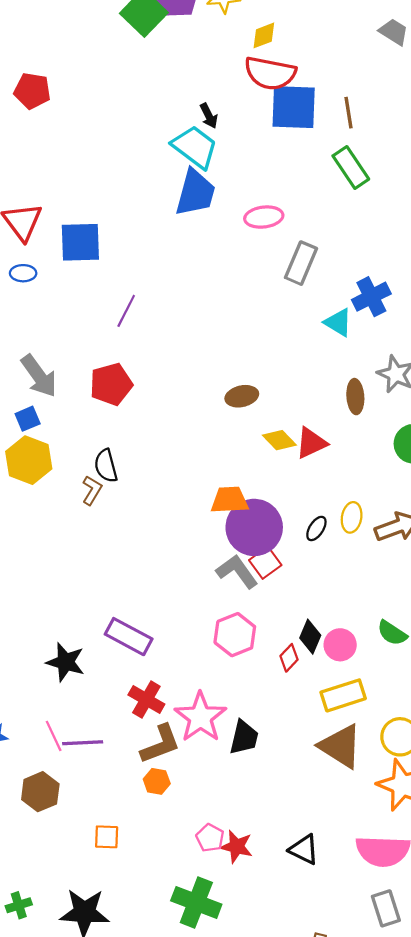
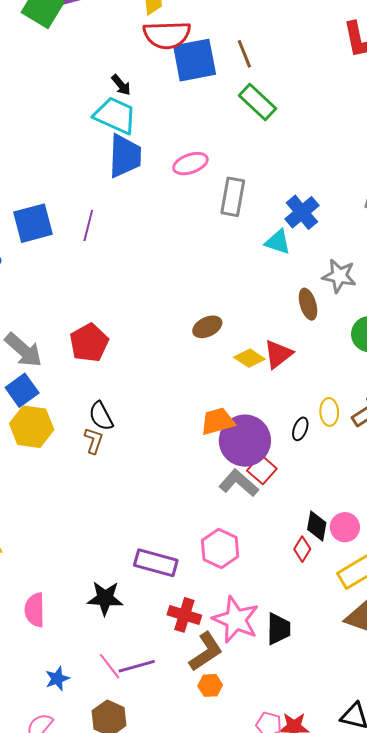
purple line: (126, 311) -> (88, 225), moved
blue square: (28, 419) -> (22, 390), size x1.4
pink hexagon: (235, 635) -> (220, 548), moved

